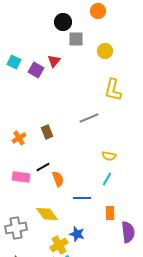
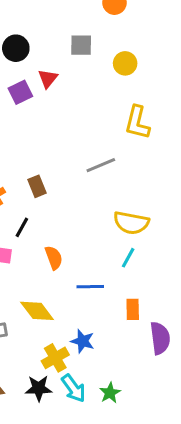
black circle: (63, 22) -> (16, 48), moved
purple square: (36, 70) -> (20, 92), turned 35
yellow semicircle: (109, 156) -> (131, 223), size x1.6
black line: (43, 167) -> (22, 227), moved, turned -32

